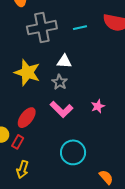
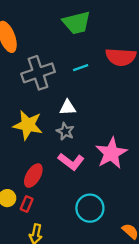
pink star: (98, 106) -> (111, 153), size x2.0

